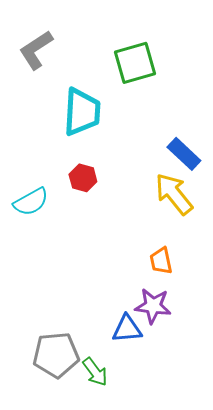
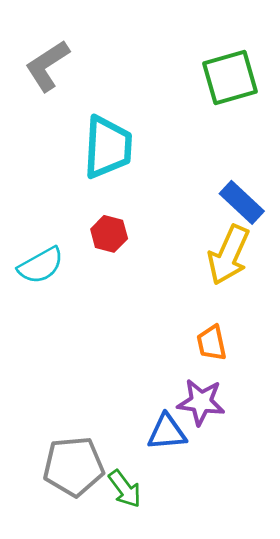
green square: (135, 63) -> (230, 78), moved
yellow arrow: (174, 194) -> (229, 255), turned -117

